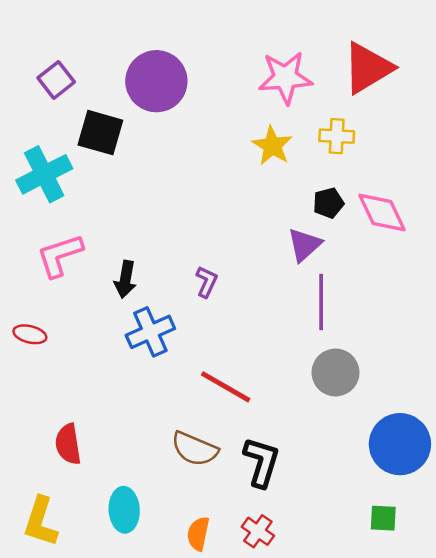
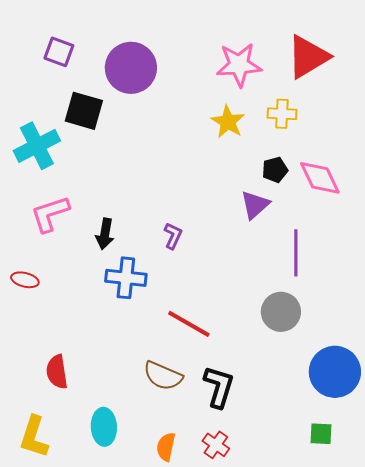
purple square: (56, 80) -> (59, 52), moved, turned -32
purple line: (321, 302) -> (296, 253), moved
blue cross: (150, 332) -> (126, 278), turned 30

